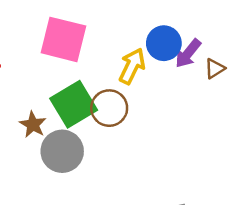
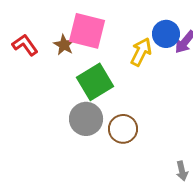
brown circle: (109, 108) -> (123, 129), moved
brown star: (33, 125) -> (64, 45), moved

